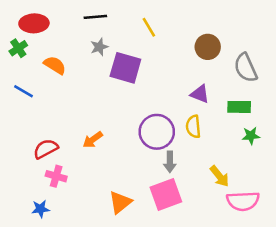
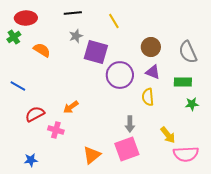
brown circle: (208, 47) -> (151, 47), moved
blue line: (24, 91) -> (18, 86), moved
purple circle: (157, 132) -> (120, 75), moved
pink cross: (56, 176) -> (56, 130), moved

